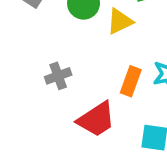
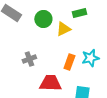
red trapezoid: (96, 119) -> (50, 83), turned -145

